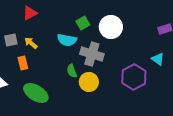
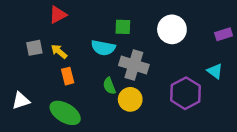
green square: (83, 23) -> (123, 27), turned 32
white circle: (111, 27) -> (172, 29), moved
orange rectangle: (23, 63) -> (68, 76), moved

